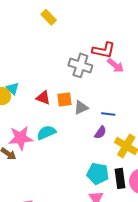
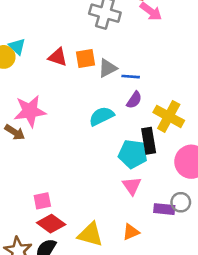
blue line: (108, 114) -> (131, 77), moved
cyan semicircle: (46, 133) -> (101, 116), moved
black rectangle: (120, 178) -> (149, 141), moved

